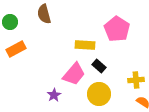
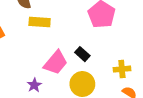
yellow rectangle: (85, 45) -> (40, 22), moved

